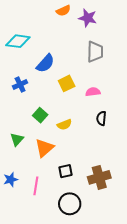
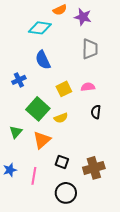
cyan diamond: (18, 41) -> (40, 28), moved
blue semicircle: (45, 63) -> (43, 60), turned 114
yellow square: (67, 83) -> (64, 89), moved
green square: (40, 115) -> (38, 109), size x1.6
black square: (65, 171) -> (62, 162), turned 32

